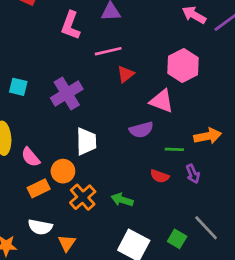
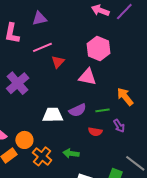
purple semicircle: (141, 130) -> (78, 110), moved
orange arrow: (208, 136) -> (125, 97), turned -108
white trapezoid: (86, 141) -> (53, 115), moved, turned -80

